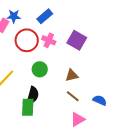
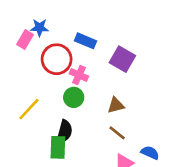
blue rectangle: (45, 16) -> (86, 41), moved, turned 63
pink cross: (49, 40) -> (79, 75), moved
blue semicircle: (100, 100) -> (150, 153), moved

